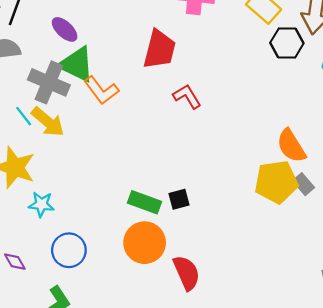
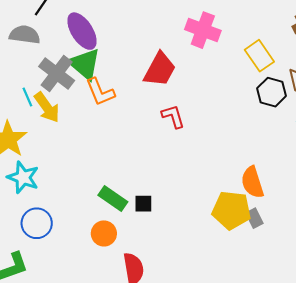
purple ellipse: (65, 29) -> (82, 31), size x1.5
cyan star: (41, 204) -> (23, 177), size x1.4
orange circle: (145, 243) -> (104, 233), size x0.7

